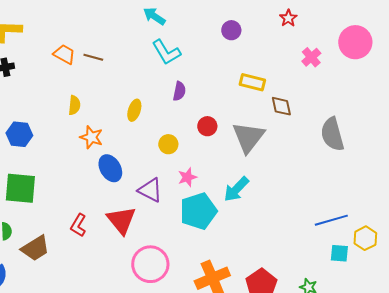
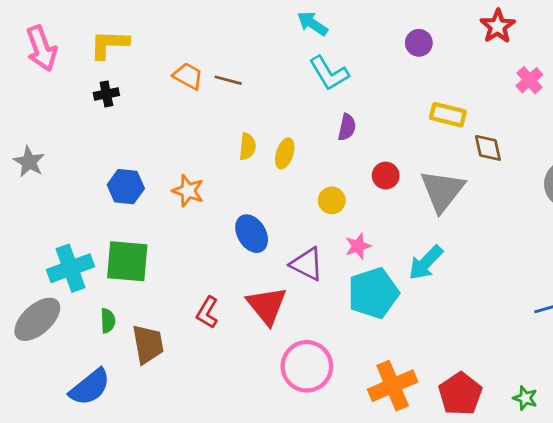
red star: (288, 18) -> (498, 26), size x1.4
yellow semicircle: (74, 105) -> (247, 147), moved
orange star: (91, 137) -> (188, 191), moved
brown trapezoid: (35, 248) -> (148, 344), turned -68

